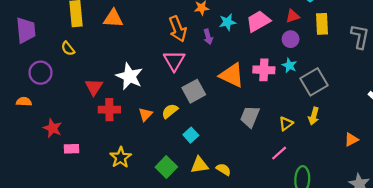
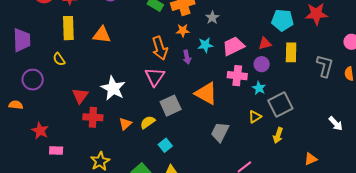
pink cross: (264, 70) -> (237, 76), moved
yellow triangle: (286, 124) -> (255, 117), moved

